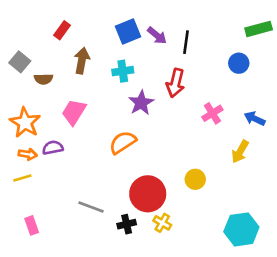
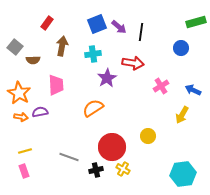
red arrow: (175, 83) -> (133, 63), turned -95
pink trapezoid: (74, 112) -> (56, 85), turned 145
yellow line: (22, 178) -> (25, 151), moved

